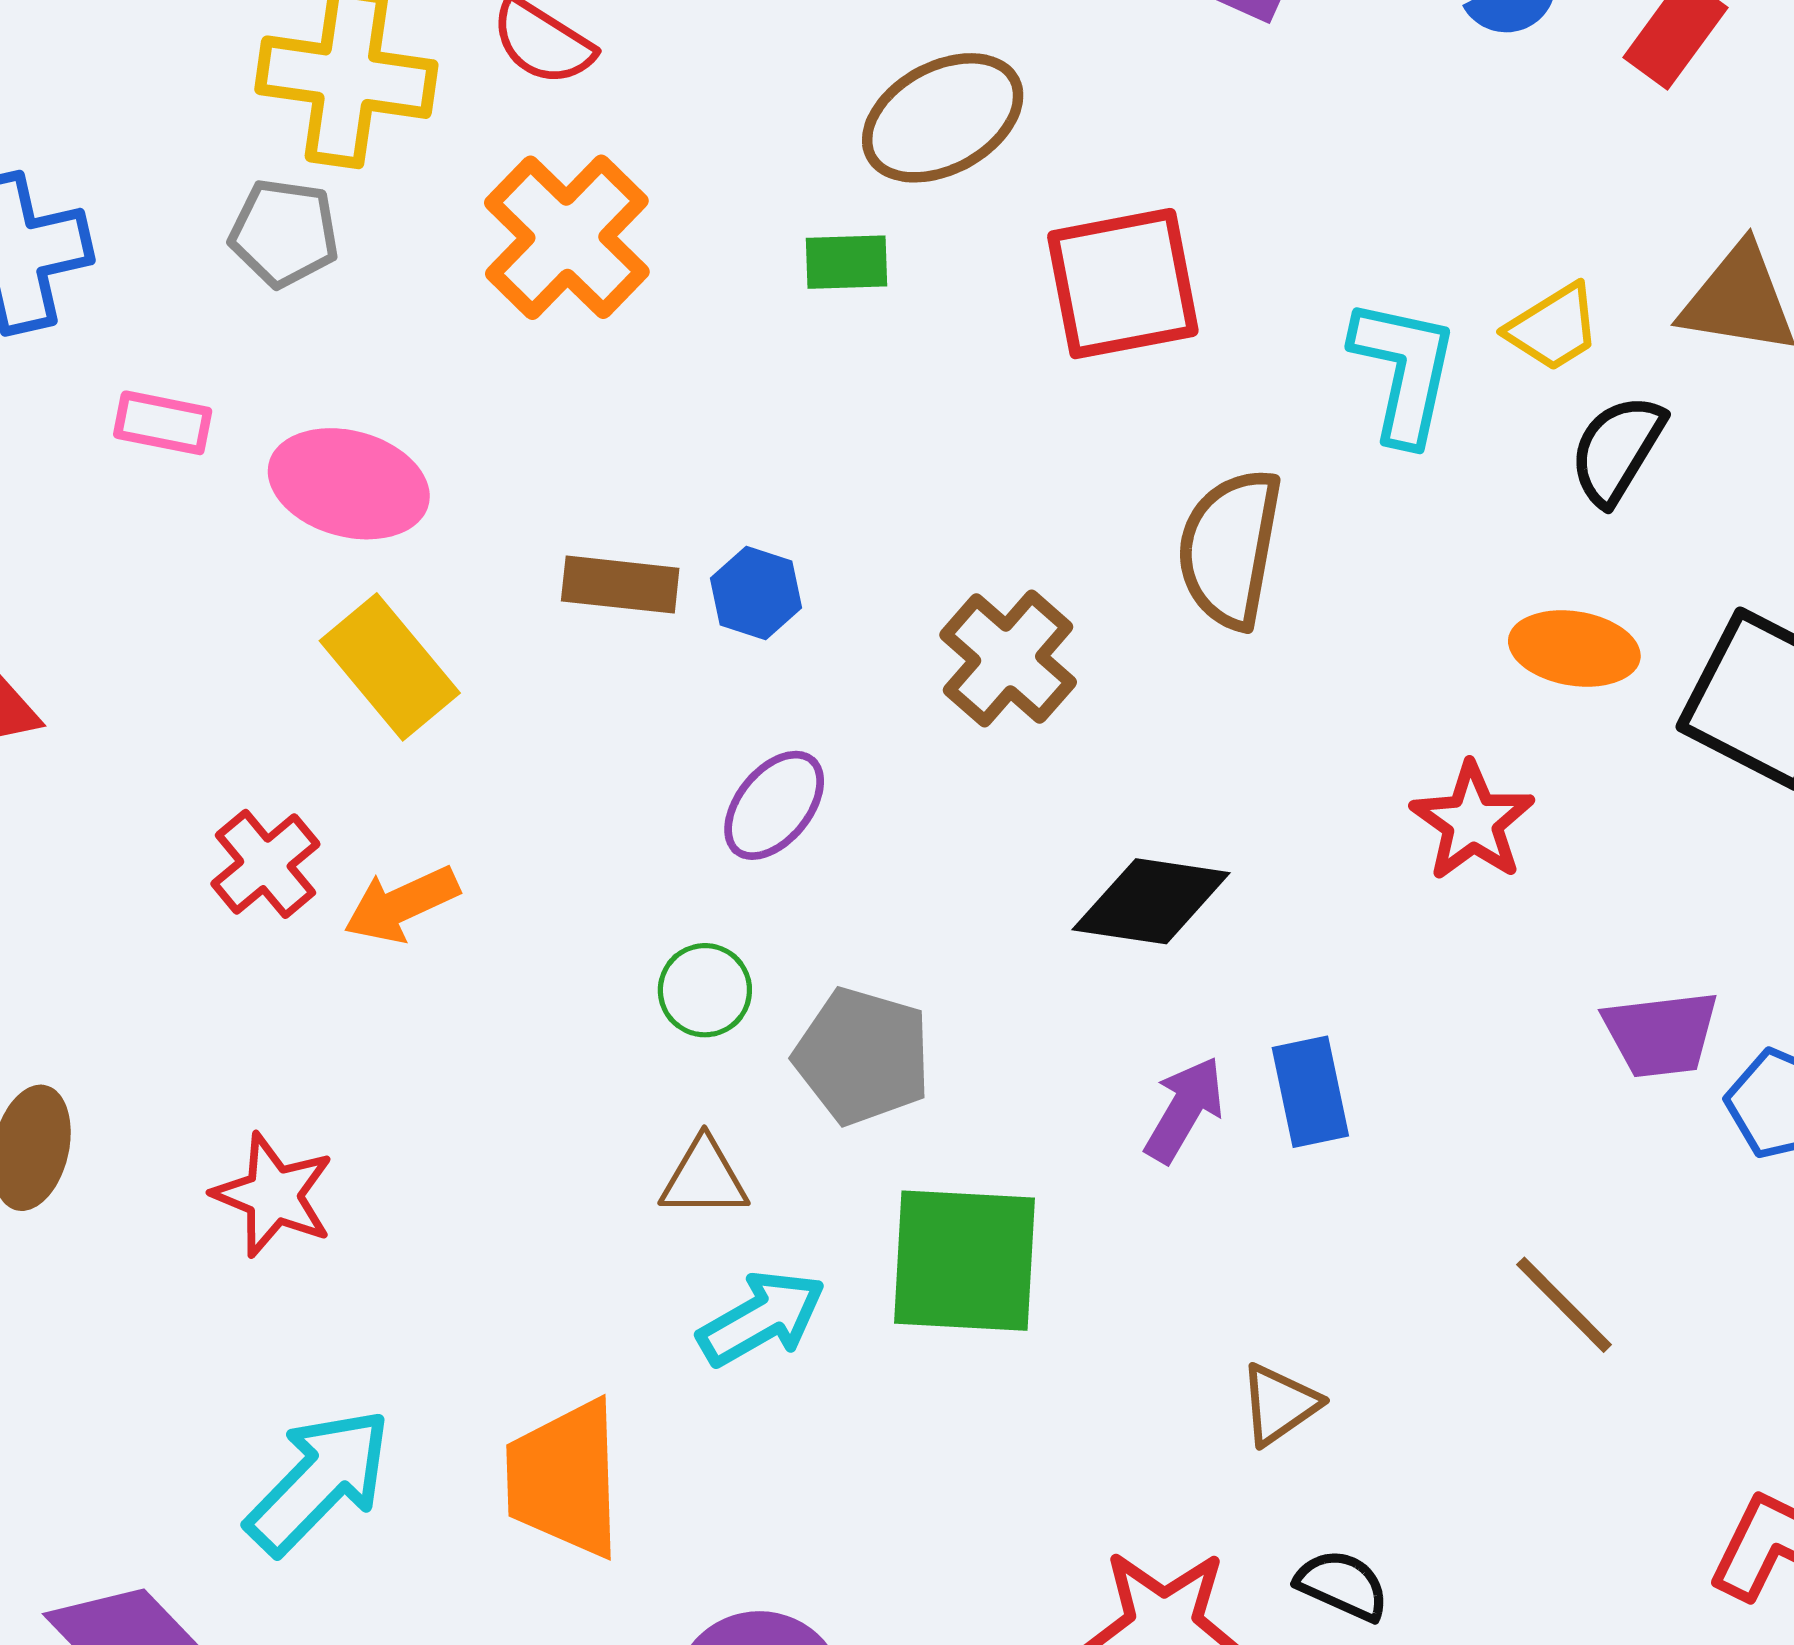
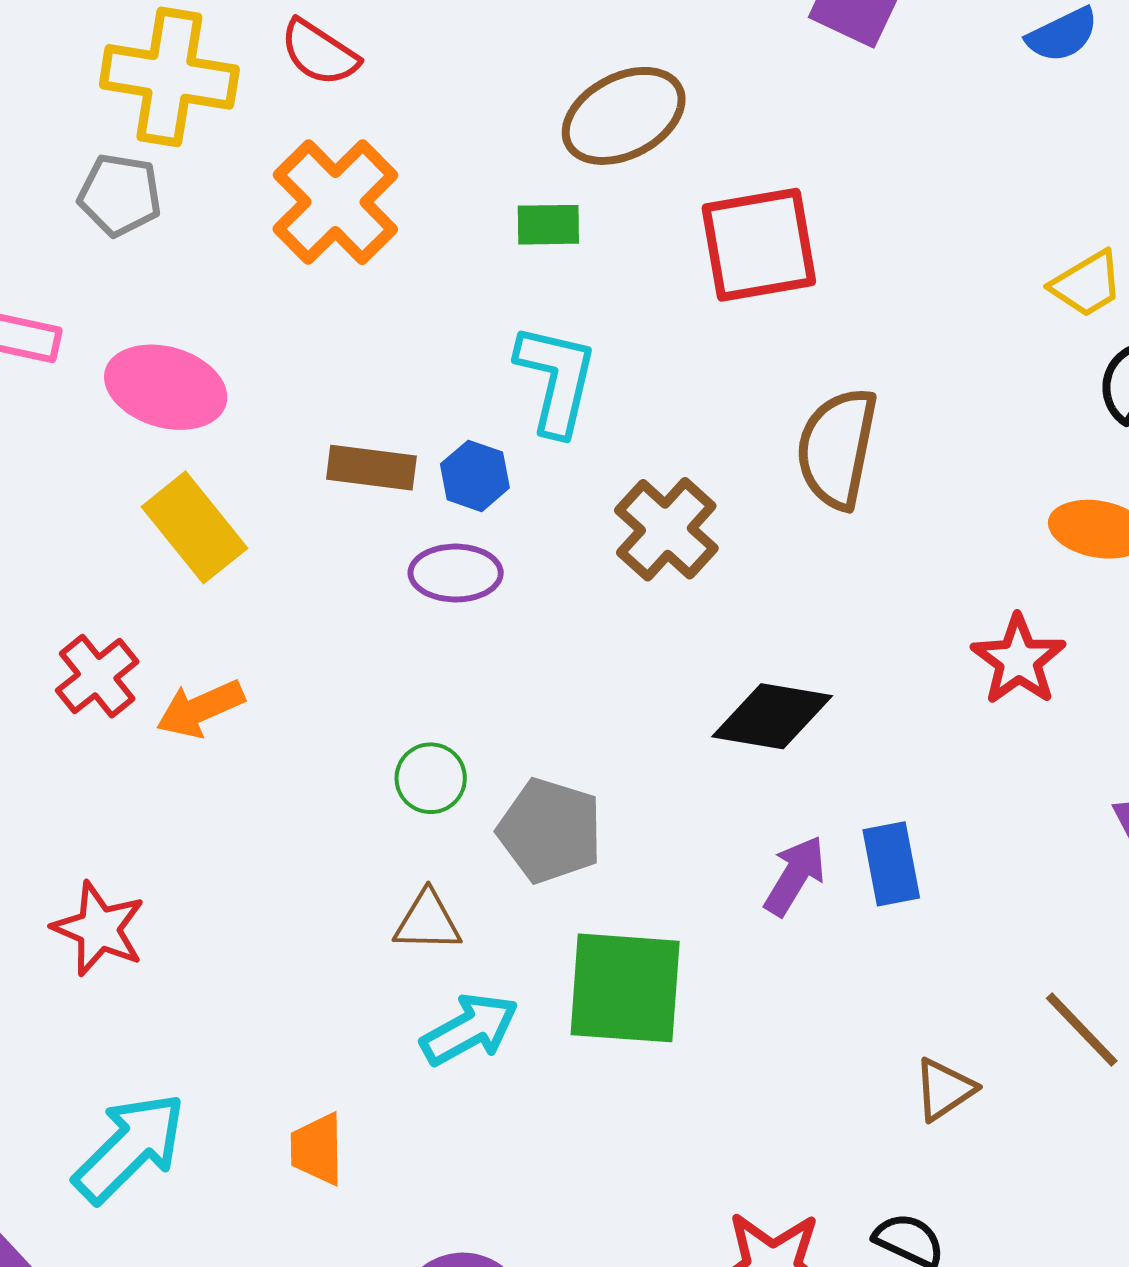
cyan L-shape: (1404, 371) -> (556, 379), moved
purple ellipse: (774, 805) -> (456, 573), moved, turned 50
brown triangle: (1279, 1404) -> (944, 1089), moved
orange trapezoid: (565, 1479) -> (317, 1149), size x0.6

